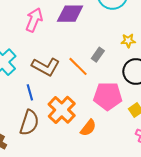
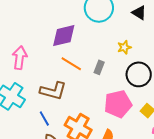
pink arrow: (34, 20) -> (20, 58), moved
orange line: (78, 66) -> (71, 64), moved

